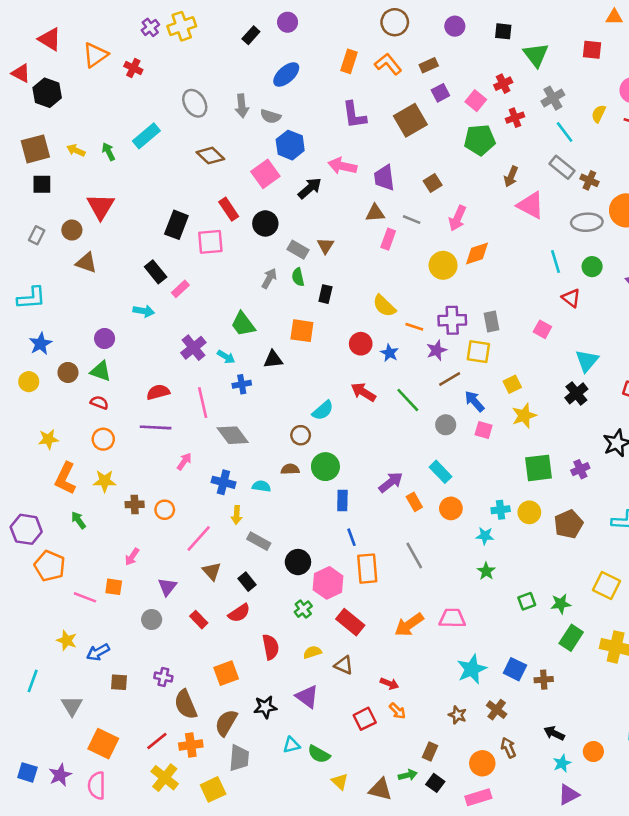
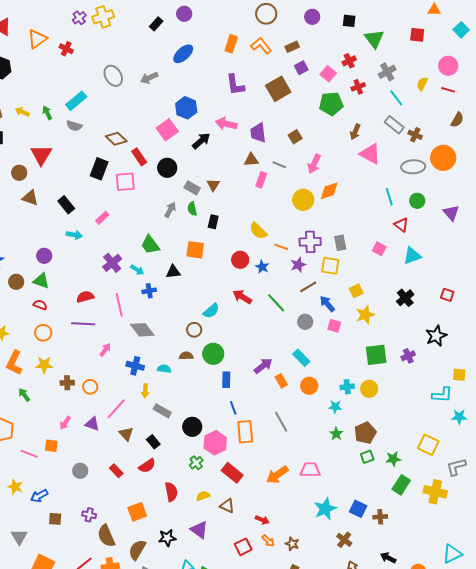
gray arrow: (242, 106) -> (149, 78), turned 72
gray semicircle: (271, 116) -> (74, 126), moved
brown diamond: (210, 156) -> (116, 139), moved
black rectangle: (156, 272) -> (66, 205), moved
cyan triangle: (587, 361) -> (412, 256), moved, turned 30
brown pentagon: (569, 524) -> (365, 433), moved
purple triangle: (167, 587) -> (92, 424), moved, turned -49
brown star: (457, 715) -> (292, 544), moved

